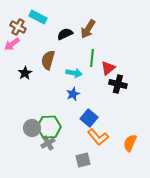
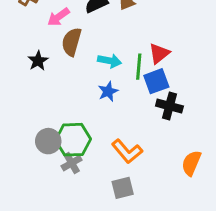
pink arrow: (12, 44) -> (58, 17), moved
green line: (92, 58) -> (139, 67), moved
black cross: (118, 84) -> (169, 106), moved
blue square: (89, 118) -> (156, 81), moved, turned 30
orange L-shape: (98, 137) -> (127, 151), moved

